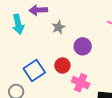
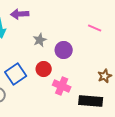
gray star: (58, 27) -> (40, 40), moved

